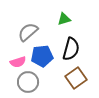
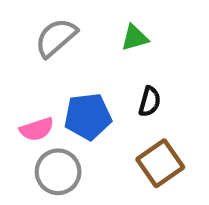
gray semicircle: (28, 32) -> (56, 38), moved
black semicircle: (71, 49) -> (150, 102), size x0.6

